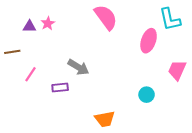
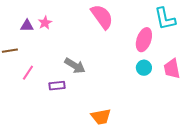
pink trapezoid: (177, 70) -> (172, 69), turned -35
cyan circle: (147, 95) -> (144, 68), moved

